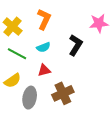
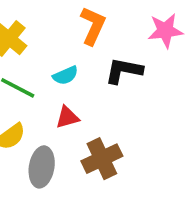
orange L-shape: (44, 19) -> (93, 26), moved
black L-shape: (76, 45) -> (124, 71), turned -110

